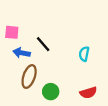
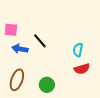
brown ellipse: (29, 77) -> (17, 80), moved
red semicircle: (88, 93) -> (82, 69), moved

